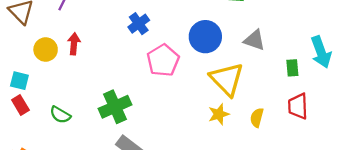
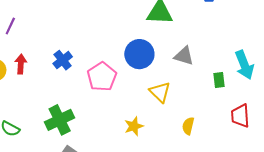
blue cross: (139, 24) -> (63, 60), moved
yellow triangle: (227, 79) -> (160, 92), size x0.7
red trapezoid: (298, 106) -> (240, 116), moved
yellow star: (219, 114) -> (134, 126), moved

